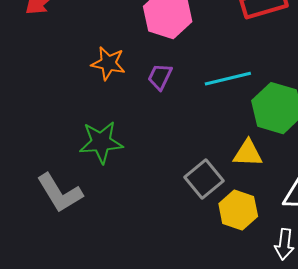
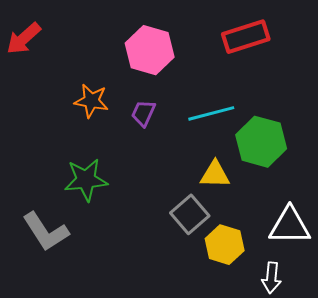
yellow triangle: (248, 153) -> (215, 174), moved

